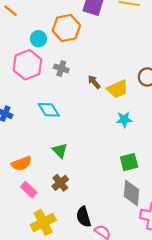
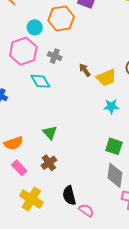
cyan diamond: (49, 110) -> (40, 81), moved
green square: (129, 162) -> (114, 146), turned 30
yellow cross: (43, 222) -> (31, 199), turned -35

